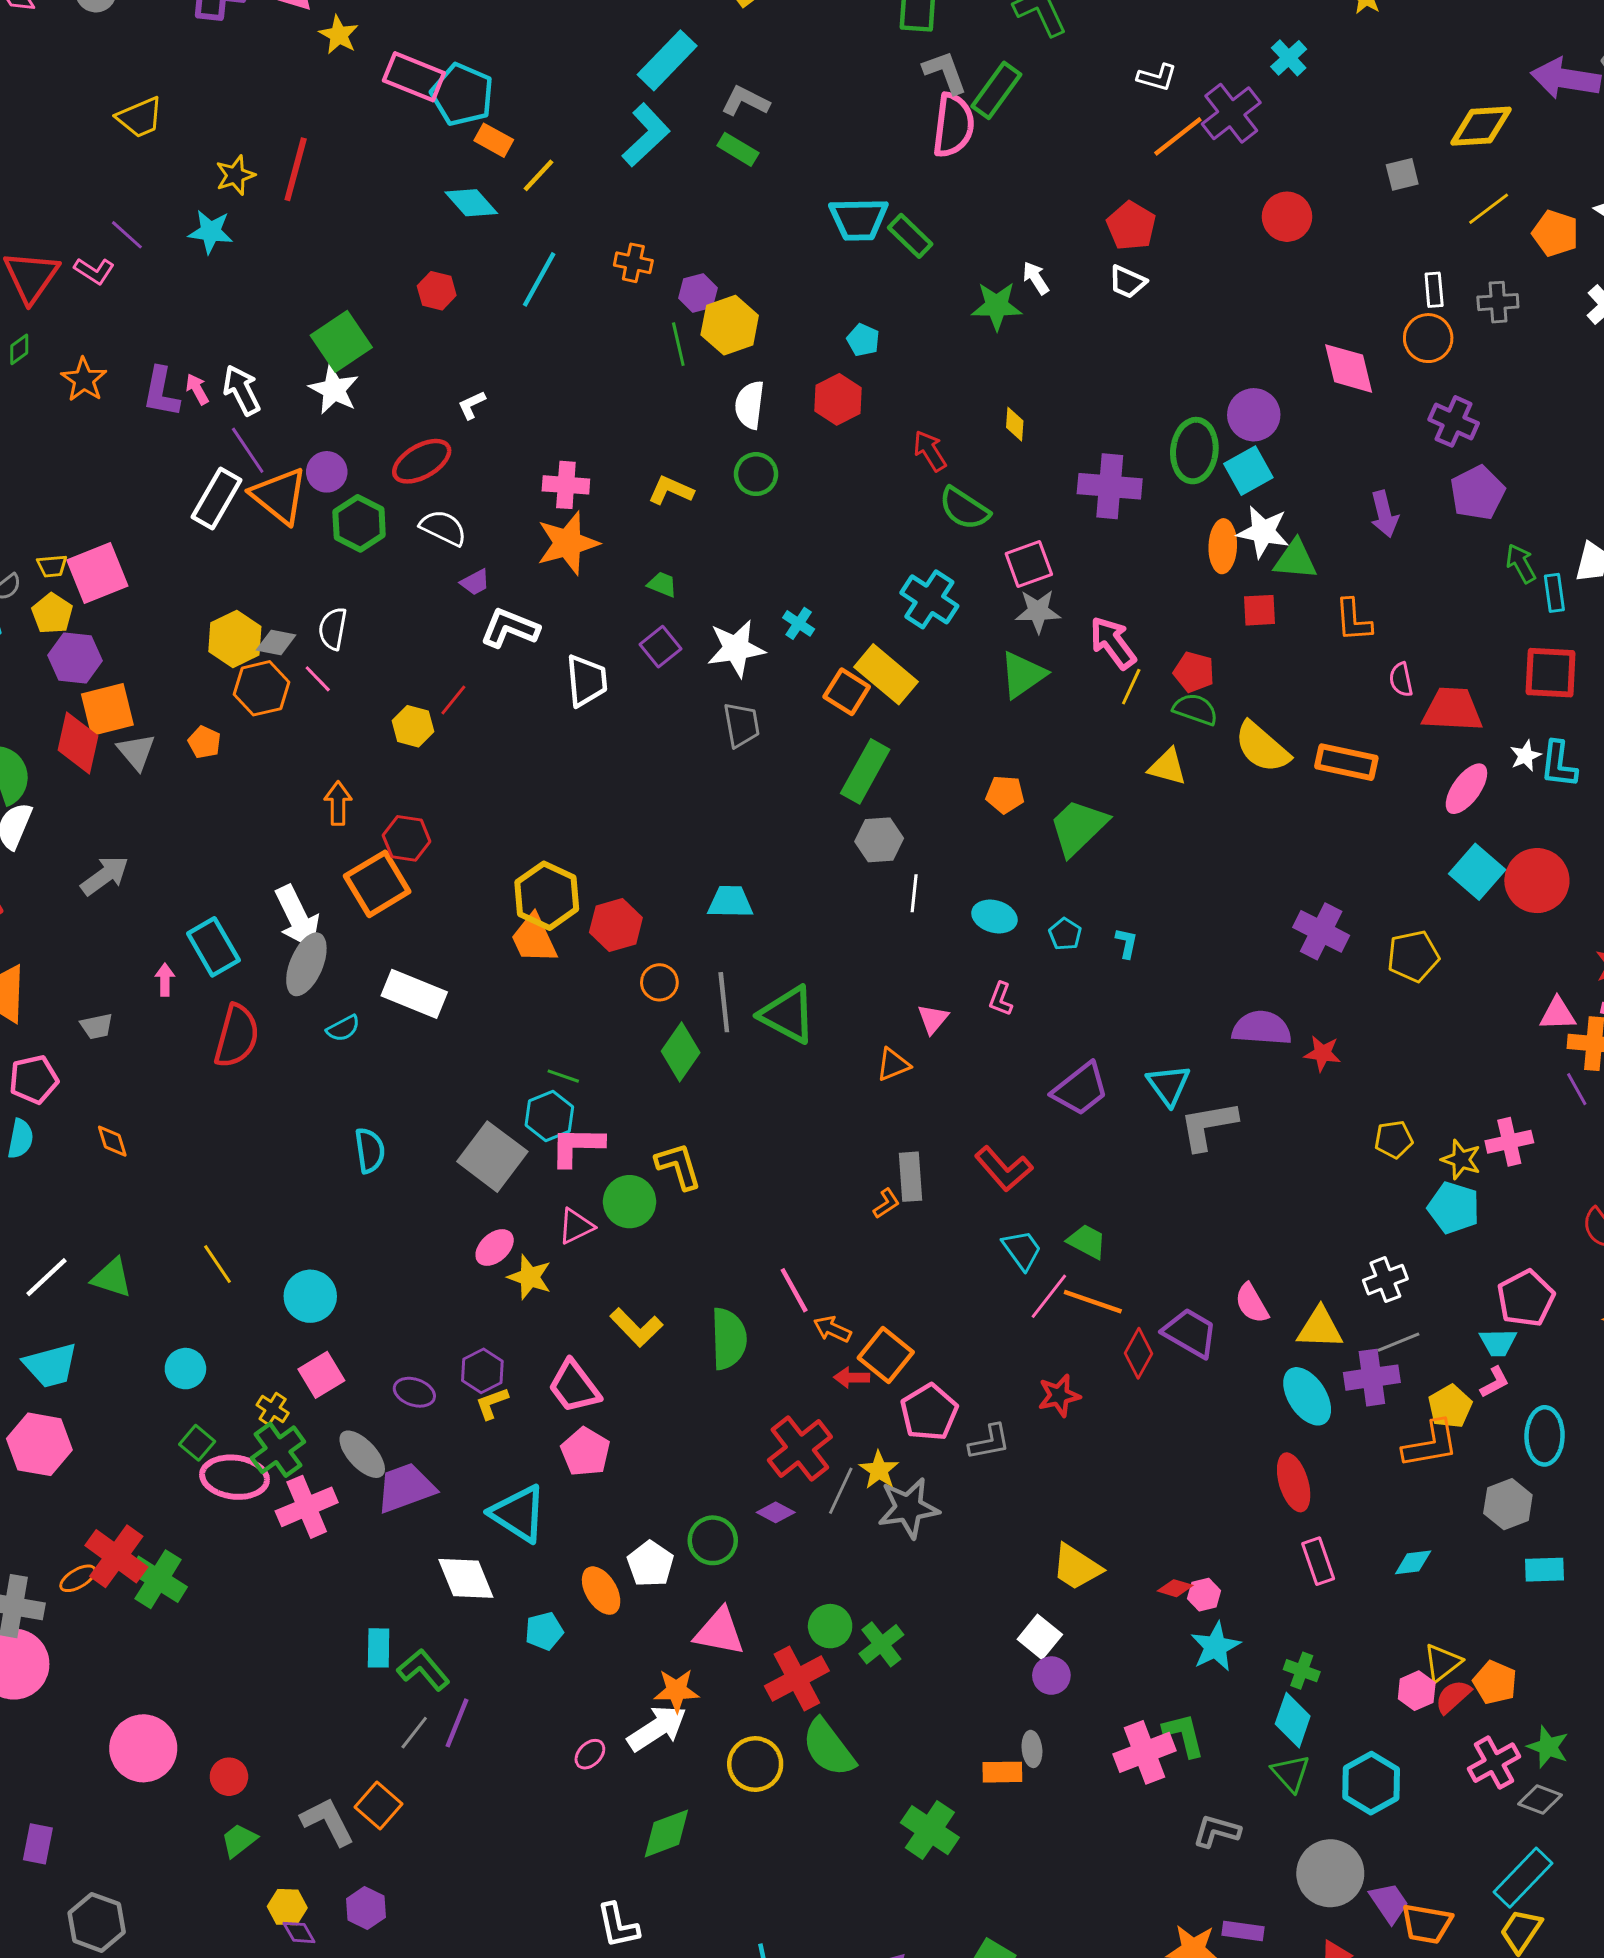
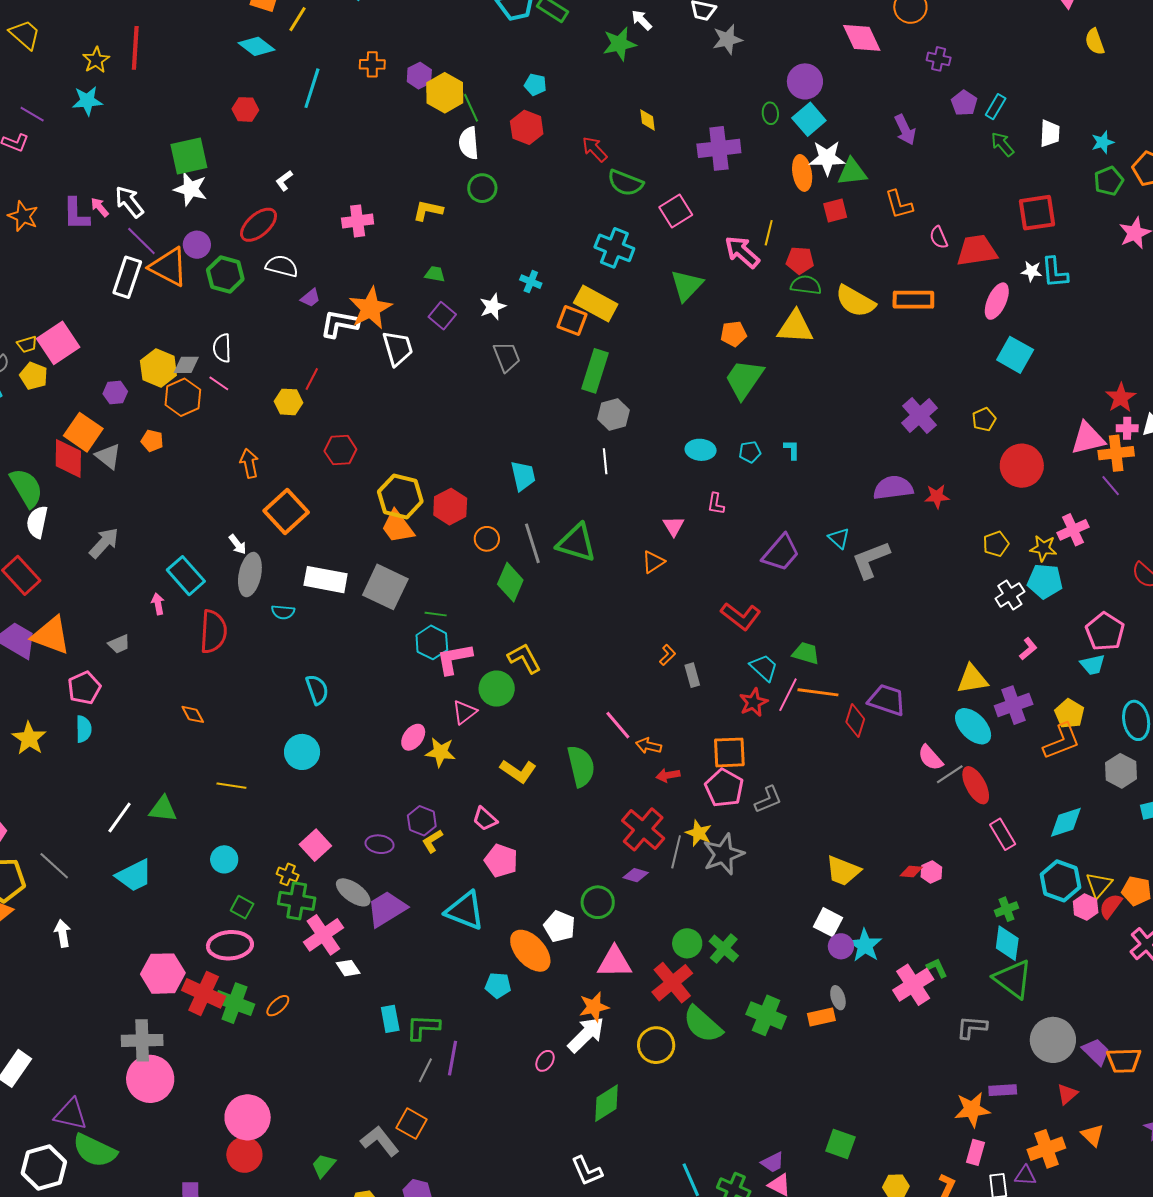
yellow trapezoid: (140, 117) -> (25, 35), turned -104
green square: (341, 341) -> (189, 156), turned 33
green line: (678, 344) -> (471, 108), moved
purple cross: (1454, 421) -> (939, 59), size x0.7
green ellipse: (1194, 451) -> (770, 113), size x0.5
purple pentagon: (1478, 493) -> (964, 103), size x0.7
orange star: (568, 543) -> (370, 308), moved
cyan rectangle: (1554, 593) -> (996, 107), moved, turned 50
gray star: (1038, 611) -> (727, 39), moved
white star: (736, 648) -> (493, 307), size x0.7
purple hexagon: (75, 658) -> (115, 393), moved, size x0.7
yellow line: (1131, 687) -> (769, 233), moved
orange square: (107, 709) -> (83, 432), turned -30
white star: (1525, 756) -> (1032, 271), turned -30
yellow triangle: (1167, 767) -> (795, 327), size x1.4
orange pentagon: (1005, 794) -> (734, 334), moved
red hexagon: (407, 838) -> (340, 450), moved
red circle: (1537, 881) -> (1022, 466), moved
white line: (914, 893) -> (605, 461), moved
cyan trapezoid: (730, 902) -> (523, 476), turned 88
white arrow: (297, 917) -> (238, 544), size x0.5
purple cross: (1321, 931) -> (920, 415), turned 33
cyan pentagon: (1065, 934) -> (750, 452), turned -30
yellow pentagon: (1413, 956) -> (984, 419), size x0.7
pink triangle: (1558, 1014) -> (1088, 438), size x1.4
cyan semicircle: (343, 1028) -> (283, 612), turned 45
cyan triangle: (1168, 1085) -> (839, 538), size x0.7
orange diamond: (112, 1141) -> (193, 714), moved
gray square: (492, 1157) -> (385, 587), moved
gray rectangle: (911, 1177) -> (692, 675), moved, size x0.7
yellow line: (218, 1264) -> (231, 786), turned -36
white cross: (1385, 1280) -> (1010, 595), moved
cyan circle: (310, 1296) -> (302, 752), moved
pink semicircle: (1252, 1303) -> (930, 758), moved
gray line: (1399, 1342) -> (950, 774), moved
orange square: (886, 1355) -> (729, 752), moved, turned -30
pink L-shape: (1495, 1382) -> (1028, 649), moved
pink trapezoid: (574, 1387) -> (485, 819), size x0.7
red star: (1059, 1396) -> (754, 702), moved
pink hexagon: (39, 1444) -> (163, 974), moved
green cross: (278, 1450) -> (297, 901), turned -33
pink ellipse: (235, 1477) -> (230, 945), moved
cyan diamond: (1413, 1562) -> (1066, 822), size x1.4
orange ellipse: (78, 1578) -> (278, 1006), moved
white diamond: (466, 1578) -> (348, 968), moved, size x0.6
orange ellipse: (601, 1591) -> (530, 951), size x1.4
cyan pentagon: (544, 1631) -> (498, 985), turned 30
cyan star: (1215, 1647) -> (865, 945), moved
green L-shape: (423, 1670) -> (423, 1027), turned -36
green cross: (1302, 1671) -> (1007, 909), turned -30
green L-shape: (1184, 1735) -> (937, 968), size x0.7
green triangle: (1291, 1773) -> (1013, 979), size x1.5
red circle: (229, 1777) -> (244, 1155), moved, size x1.4
cyan hexagon: (1371, 1783) -> (1060, 881), moved
green cross: (930, 1830) -> (766, 1015), moved

